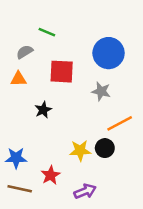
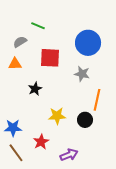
orange line: (120, 123) -> (97, 100), turned -50
yellow star: (80, 151) -> (57, 116), moved
brown line: (20, 189) -> (16, 153), turned 42

